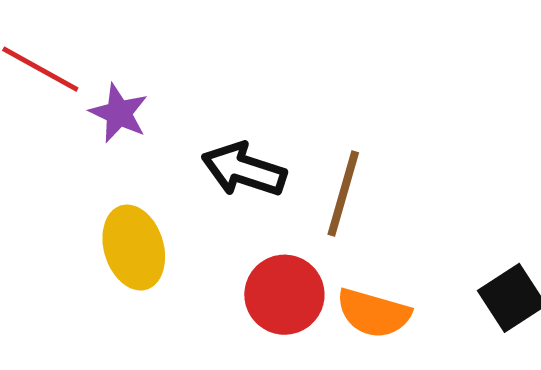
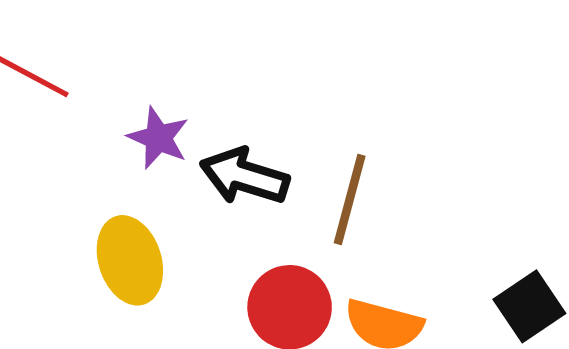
purple star: (119, 113) -> (158, 138), moved

